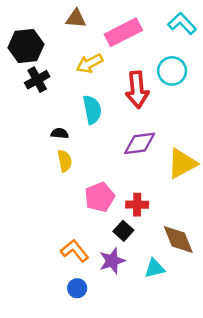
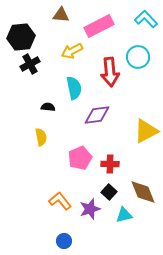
purple diamond: (140, 143) -> (97, 115), moved
yellow semicircle: (65, 161) -> (41, 137), moved
black square: (123, 231) -> (109, 192), moved
blue circle: (77, 288) -> (64, 241), moved

